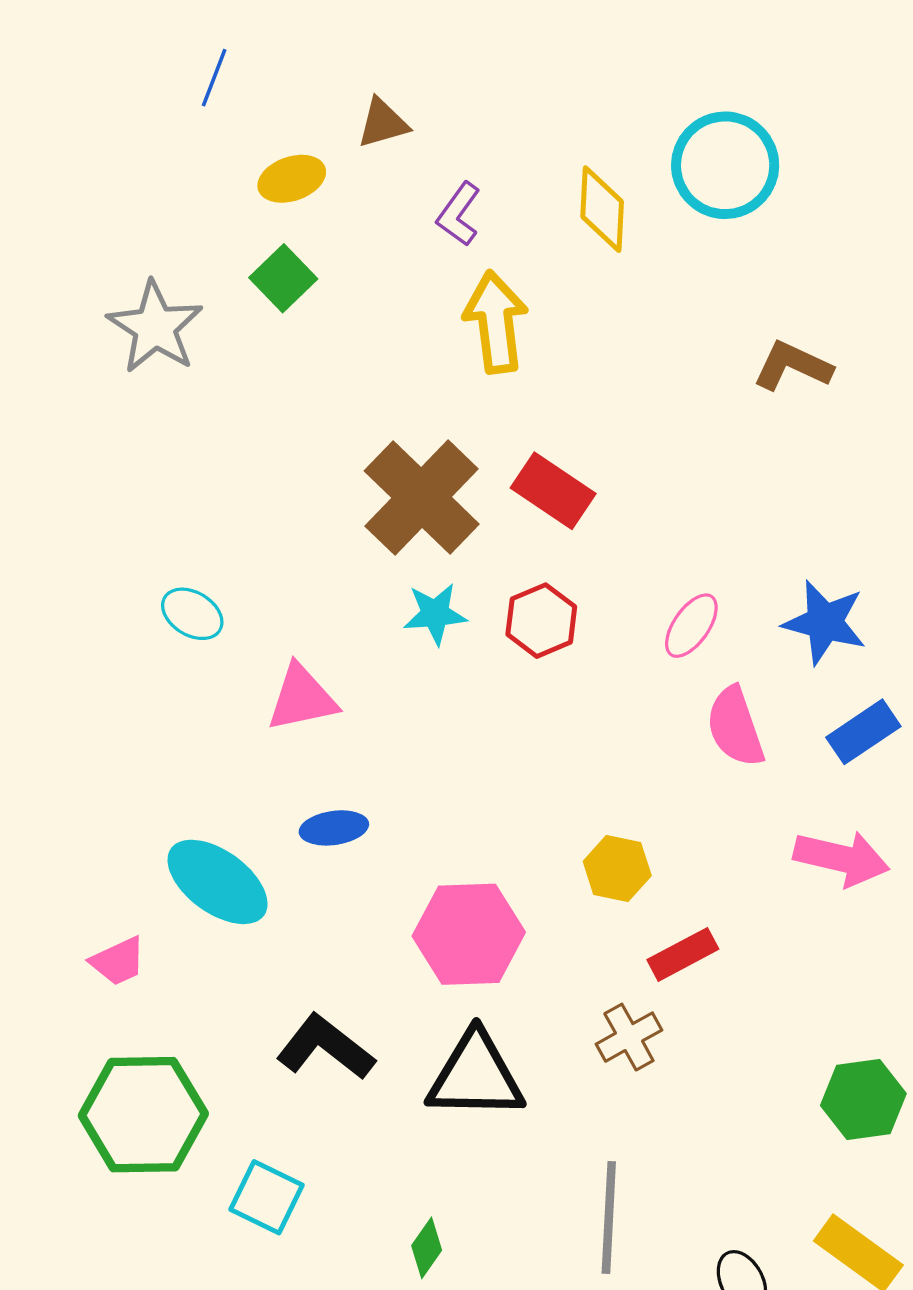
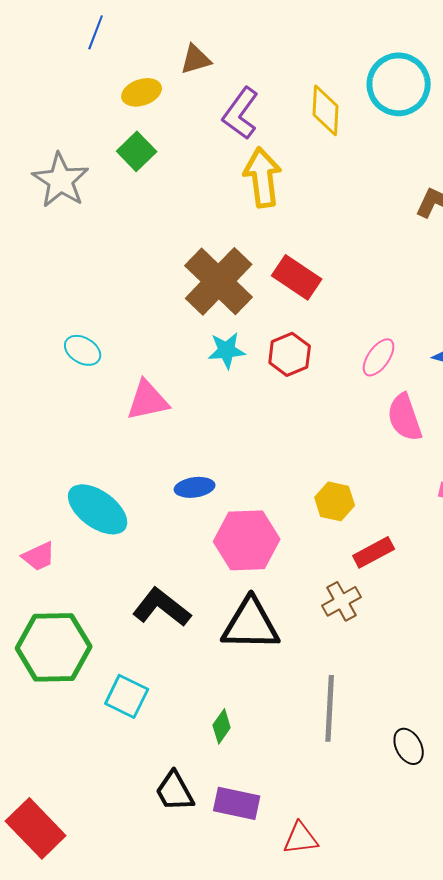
purple L-shape: (459, 214) -> (241, 113), size x1.4
blue ellipse: (334, 828) -> (195, 487), moved

